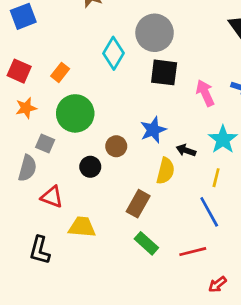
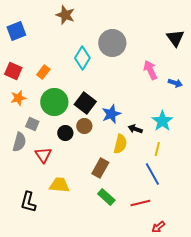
black square: (164, 72) -> (85, 103), moved, turned 30
pink arrow: (205, 93) -> (150, 70), moved
black circle: (90, 167) -> (65, 133), moved
red triangle: (52, 197) -> (43, 155), moved, turned 36

